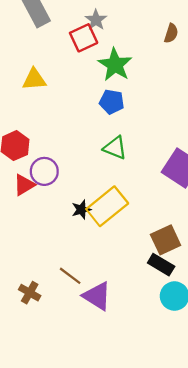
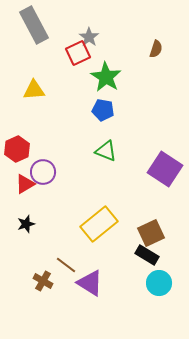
yellow rectangle: (107, 206) -> (99, 224), moved
black star: (81, 210) -> (26, 224), moved
brown cross: (30, 293) -> (43, 281), moved

